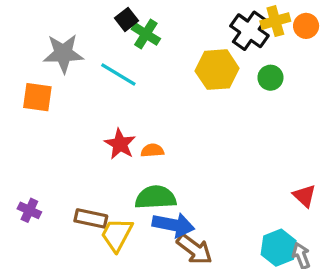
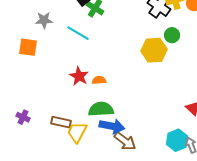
gray star: (63, 53) -> (44, 20), size x0.7
yellow hexagon: (217, 70) -> (154, 50), moved

